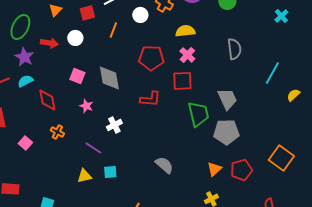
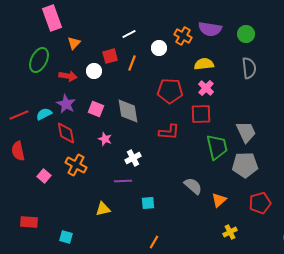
red square: (87, 13) -> (110, 56), moved
gray semicircle: (234, 49) -> (249, 68), moved
purple star: (24, 57) -> (66, 104), moved
orange cross: (57, 132) -> (76, 165), size x1.5
purple line: (93, 148) -> (123, 181), moved, turned -36
gray semicircle: (164, 165) -> (193, 186), moved
orange triangle: (214, 169) -> (219, 200), moved
cyan square: (110, 172) -> (148, 203), moved

